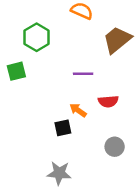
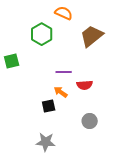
green hexagon: (37, 37) -> (42, 34), moved
purple line: (83, 74) -> (64, 72), moved

